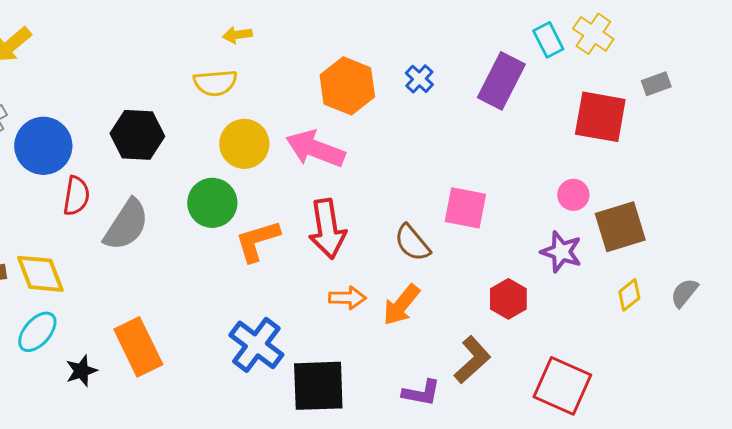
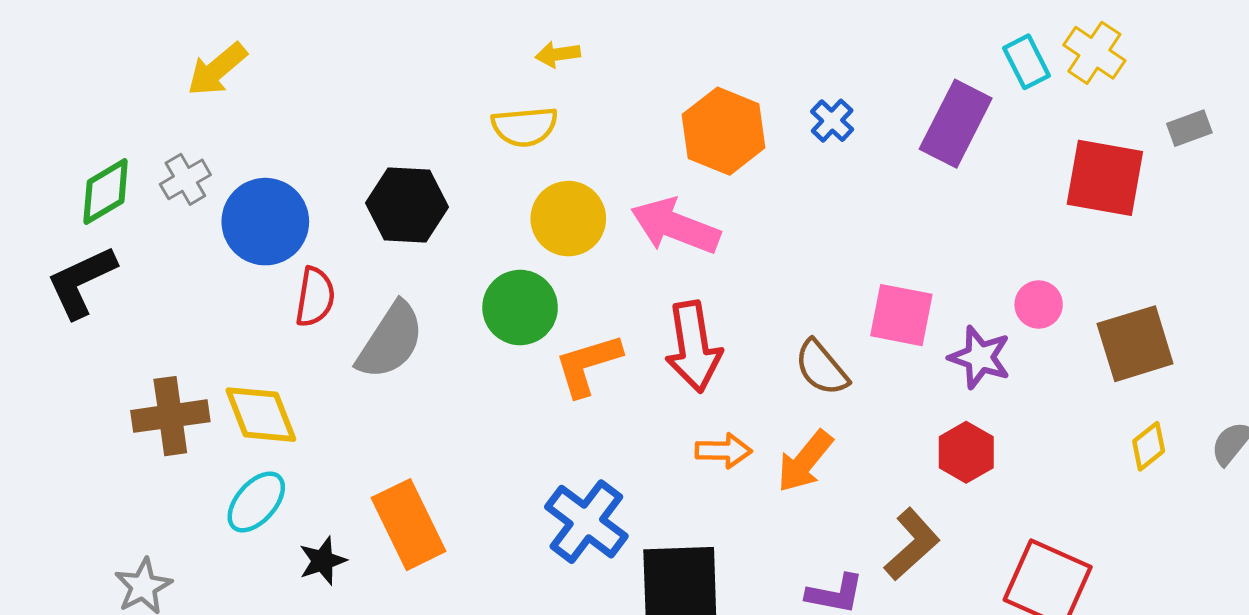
pink circle: (573, 195) -> (1039, 305), moved
purple star: (561, 252) -> (980, 357), moved

